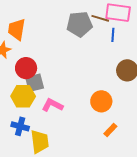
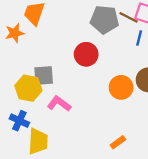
red circle: (26, 68) -> (86, 54), moved
orange circle: (101, 101) -> (121, 87), moved

